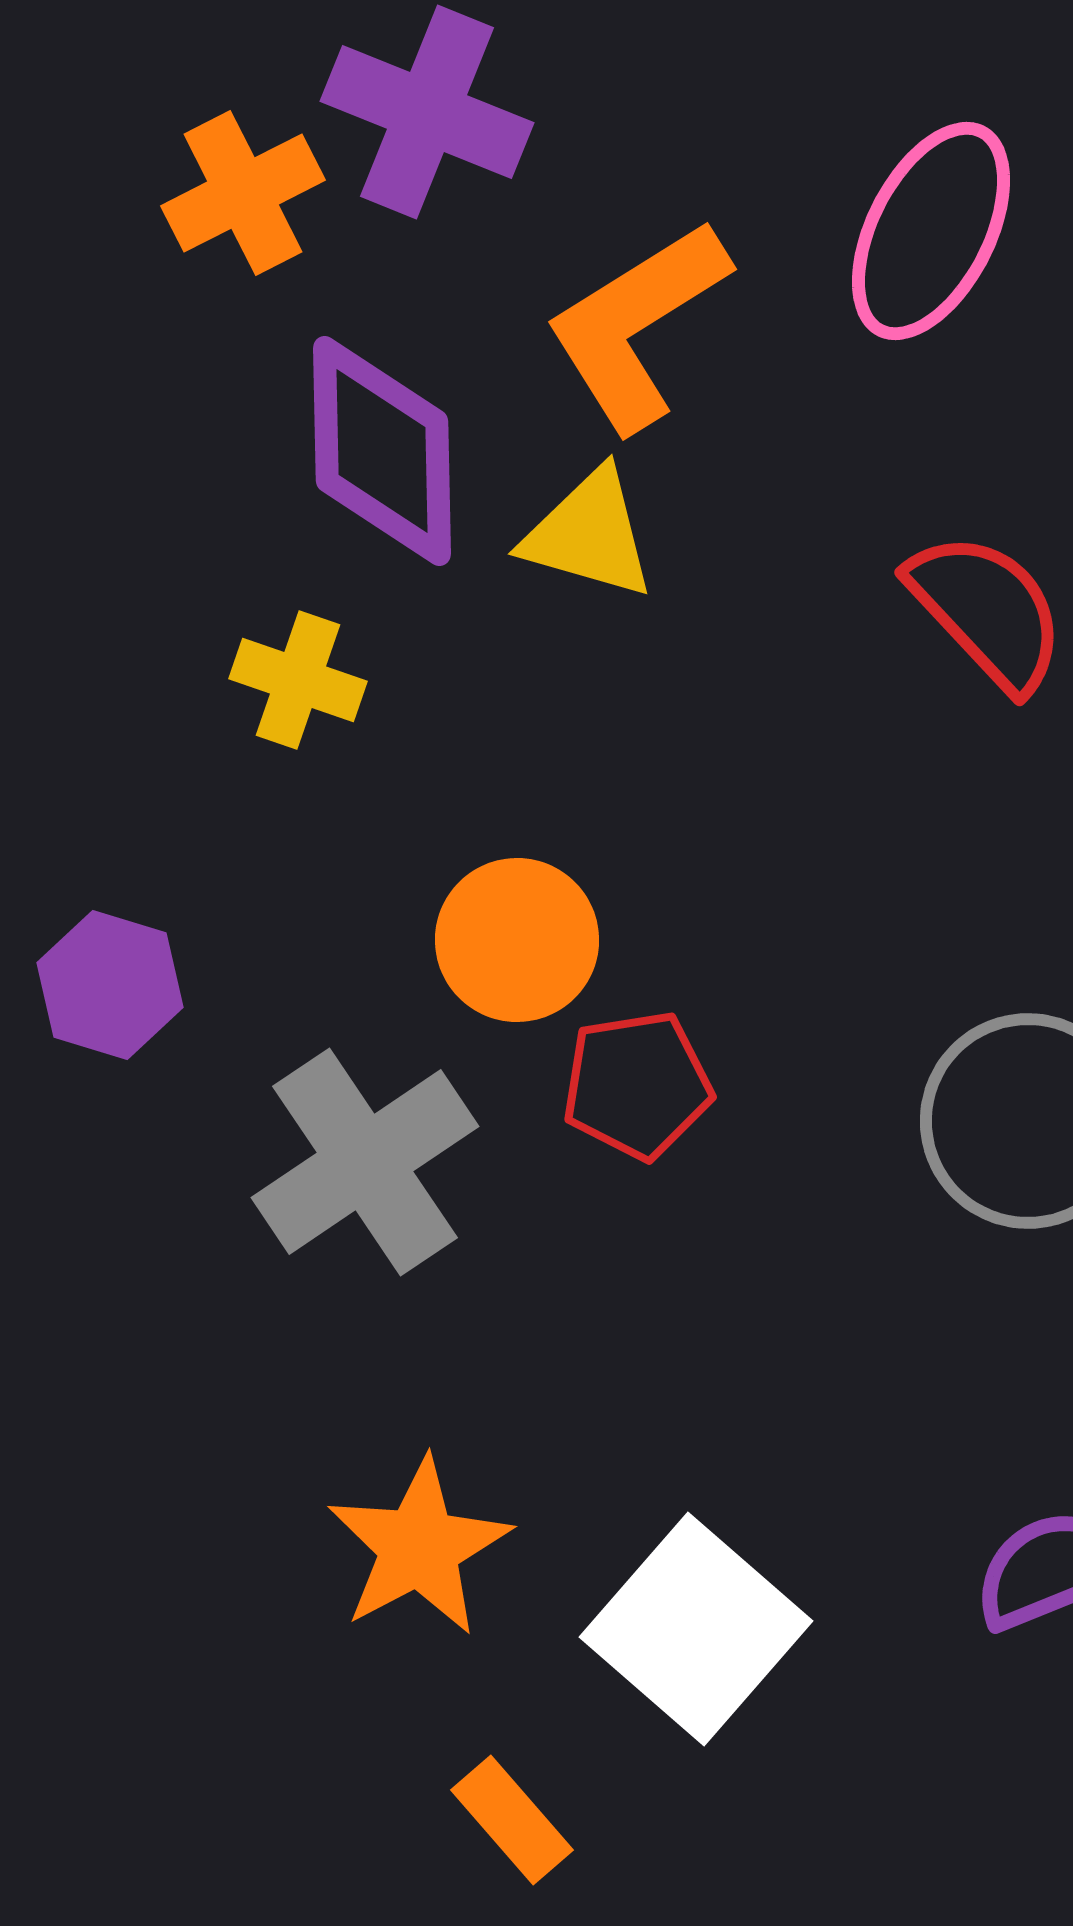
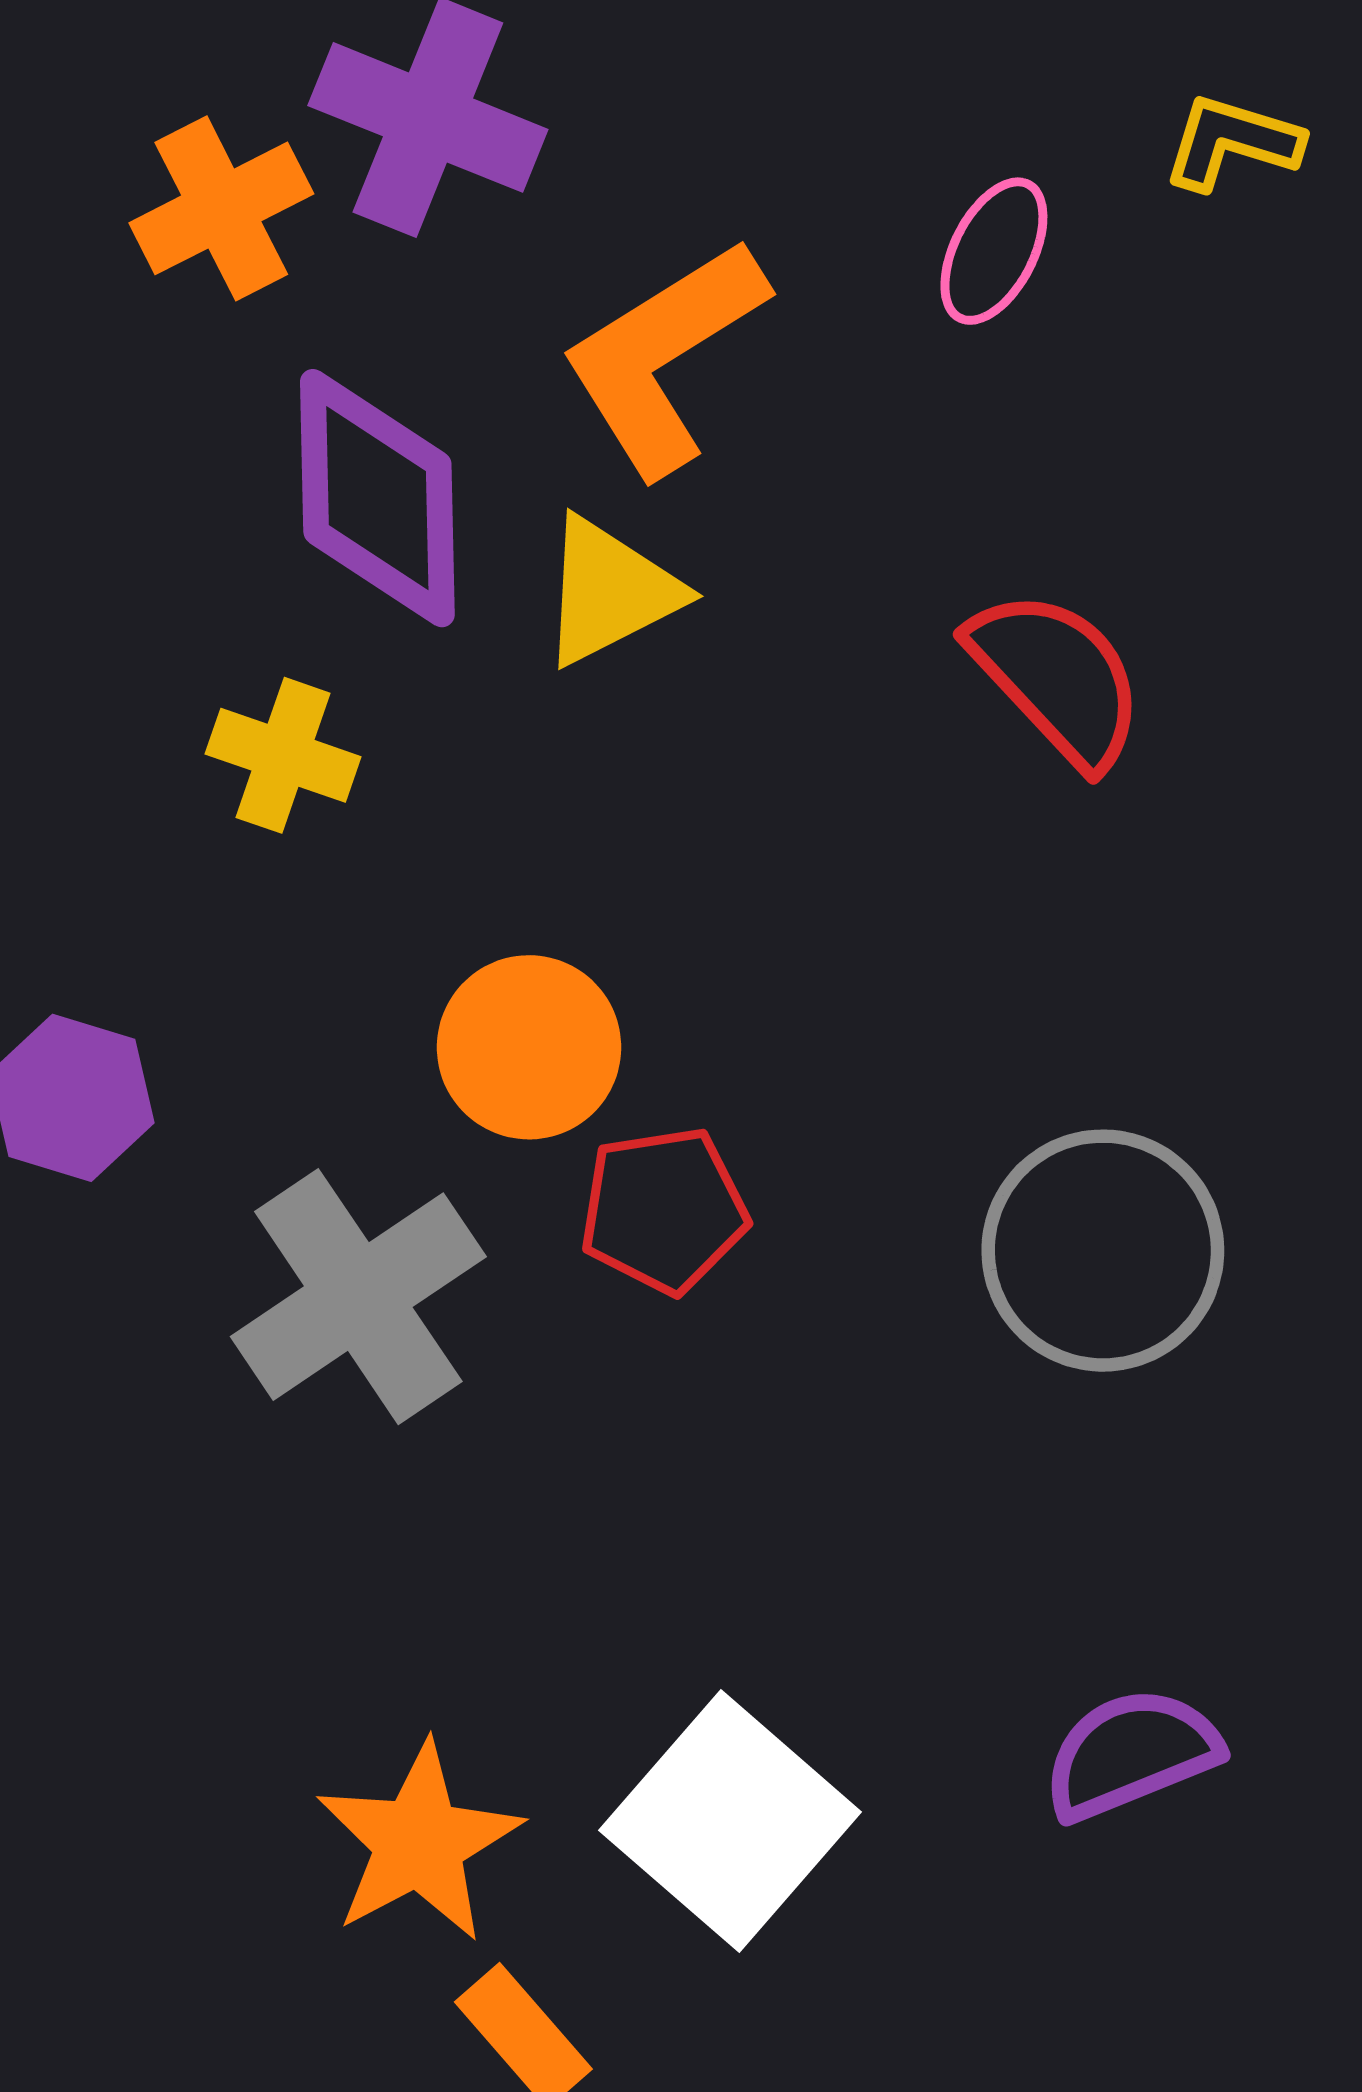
pink ellipse: (931, 231) -> (994, 251), size x0.6
yellow triangle: (589, 534) -> (610, 591), turned -43
orange star: (419, 1547) -> (419, 1842), moved

